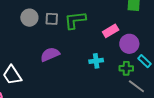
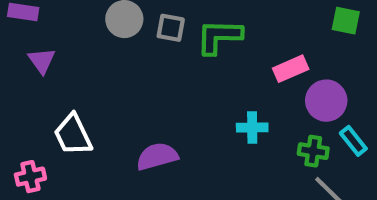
purple semicircle: (50, 54) -> (157, 156), moved

